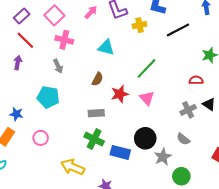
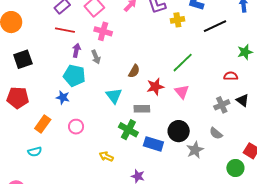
red line: (25, 40) -> (65, 30), turned -36
cyan triangle: (106, 47) -> (114, 96), moved, turned 36
purple arrow: (18, 63) -> (76, 50), moved
cyan pentagon: (48, 97) -> (74, 76), moved
gray rectangle: (96, 113) -> (142, 109), moved
blue star: (16, 114) -> (63, 97), moved
yellow arrow: (73, 167) -> (106, 156), size x0.6
green circle: (181, 176) -> (235, 168), moved

